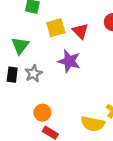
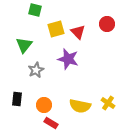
black rectangle: (12, 75) -> (17, 99), moved
yellow semicircle: (93, 124) -> (80, 106), moved

